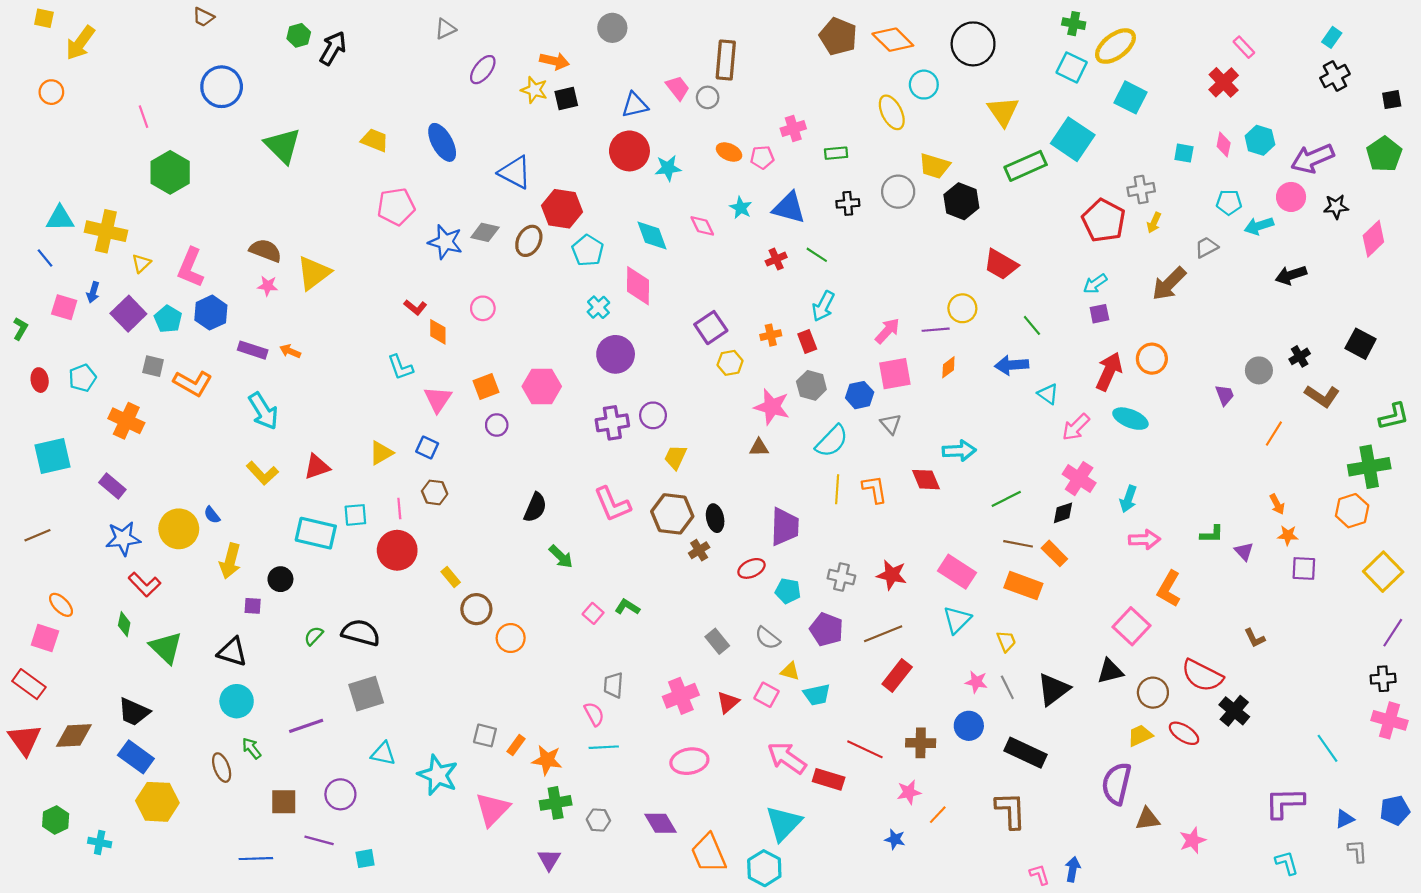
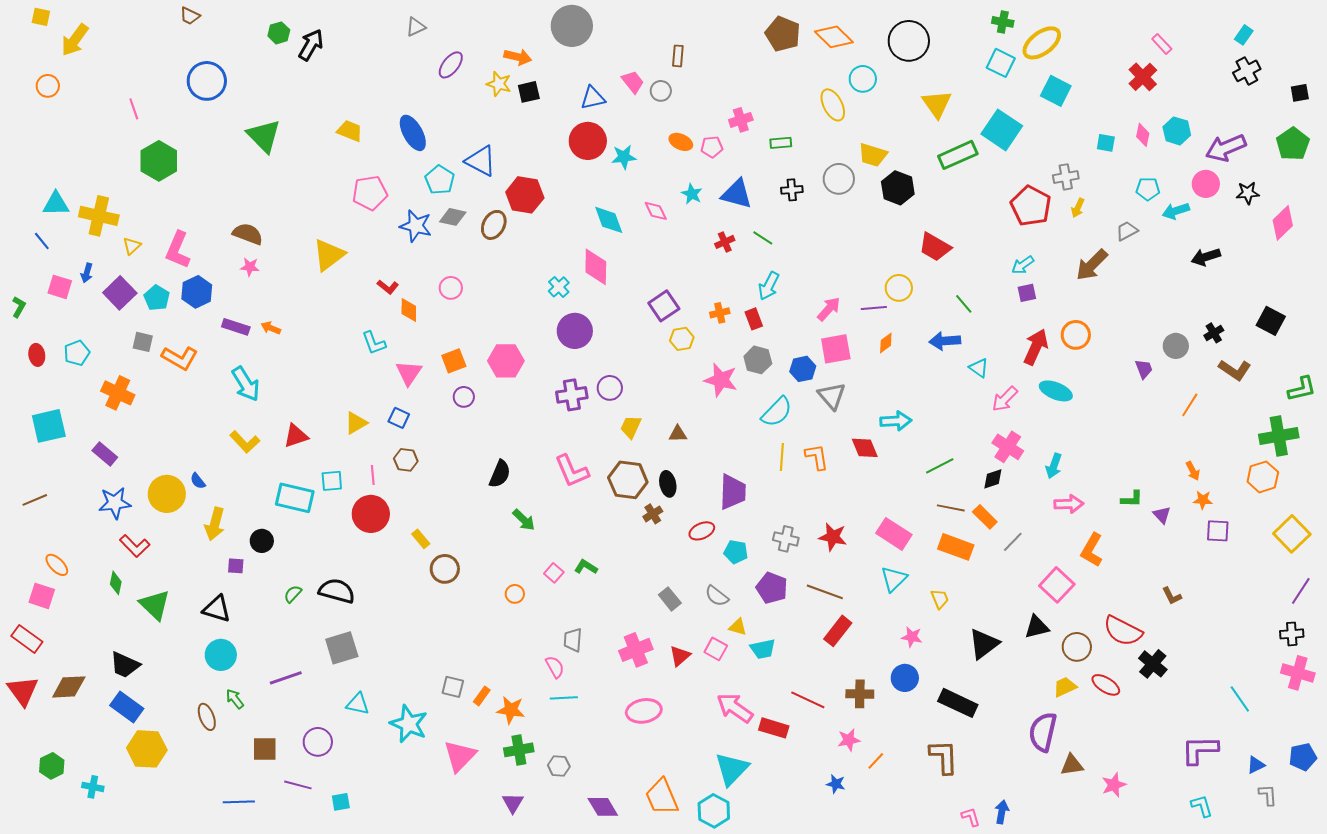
gray circle: (612, 28) -> (572, 26), size x1.5
brown rectangle: (726, 60) -> (678, 56), size x0.6
cyan pentagon: (588, 251) -> (440, 180), moved
yellow triangle: (314, 273) -> (329, 255), moved
gray triangle: (891, 424) -> (832, 396), size x1.4
brown triangle: (759, 447) -> (678, 434), moved
brown line: (883, 634) -> (825, 592), turned 42
orange circle: (511, 638) -> (515, 594), moved, size x0.7
gray line: (1007, 687) -> (1013, 542), moved, turned 70
purple diamond: (660, 823) -> (603, 807), moved

